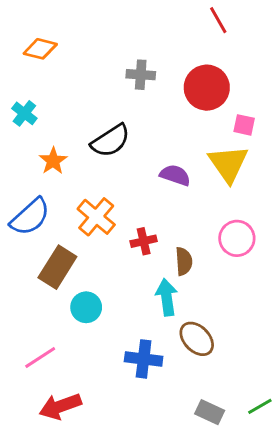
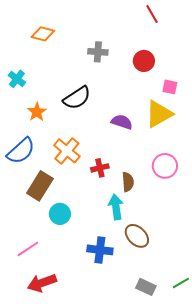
orange diamond: (40, 49) -> (43, 34), moved
red circle: (207, 88) -> (144, 61), size x0.7
yellow triangle: (228, 164) -> (159, 114), turned 36

